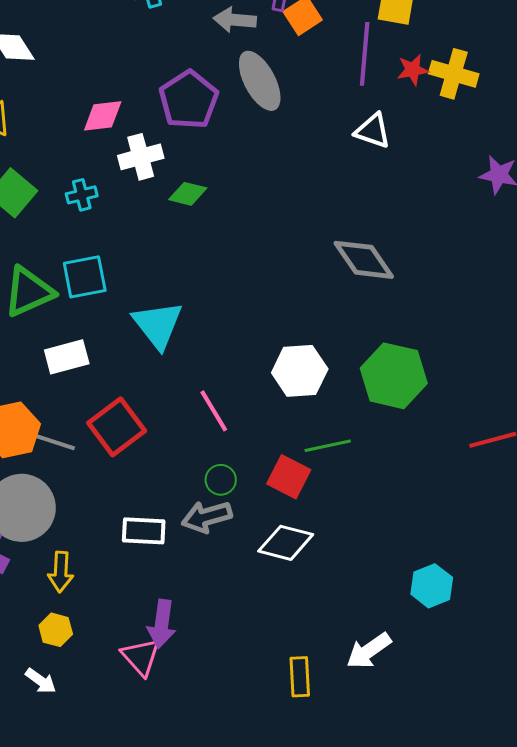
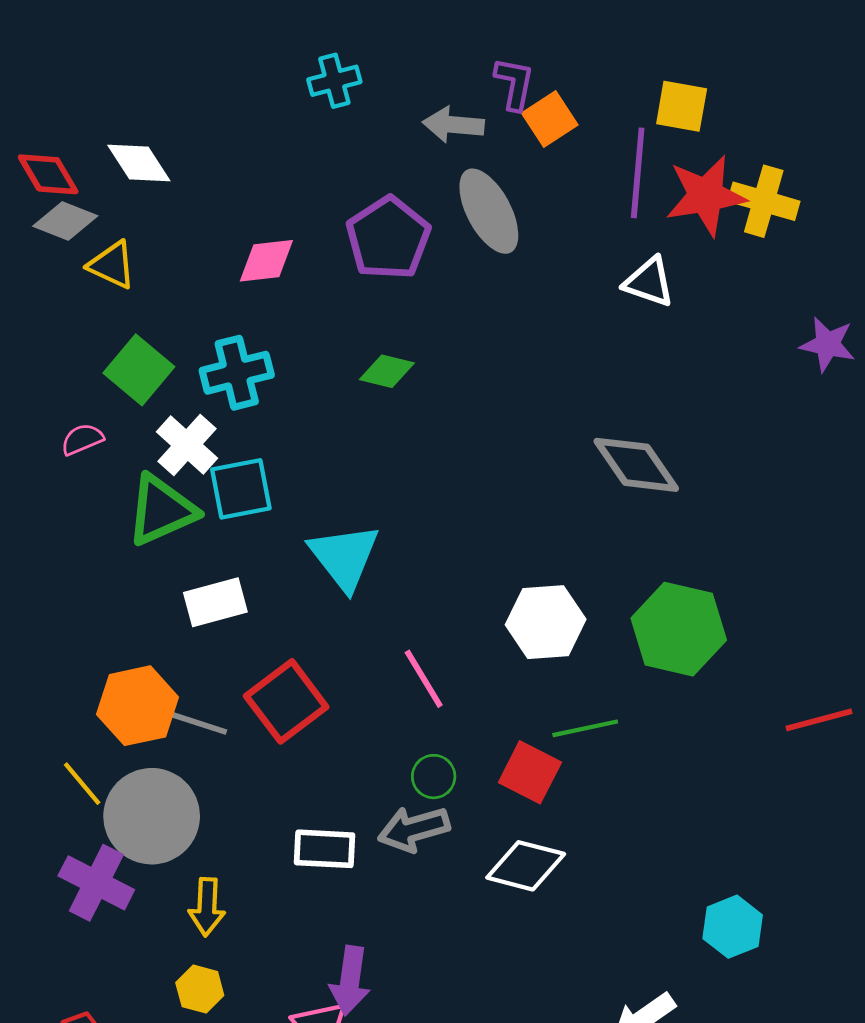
red star: (413, 70) -> (706, 196), size x1.8
white cross: (141, 157) -> (187, 445), moved, turned -33
cyan cross: (82, 195) -> (237, 373), size x1.6

